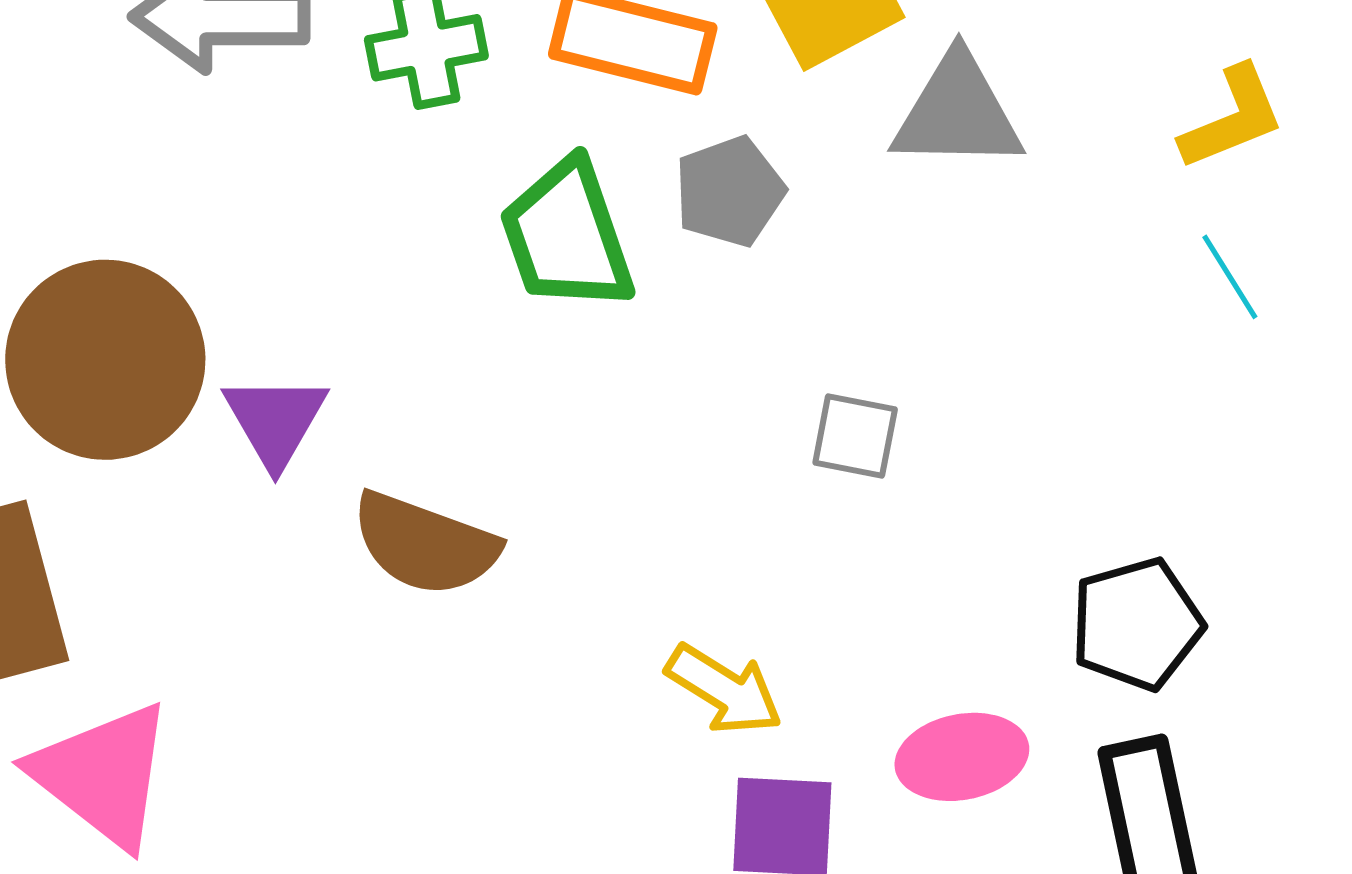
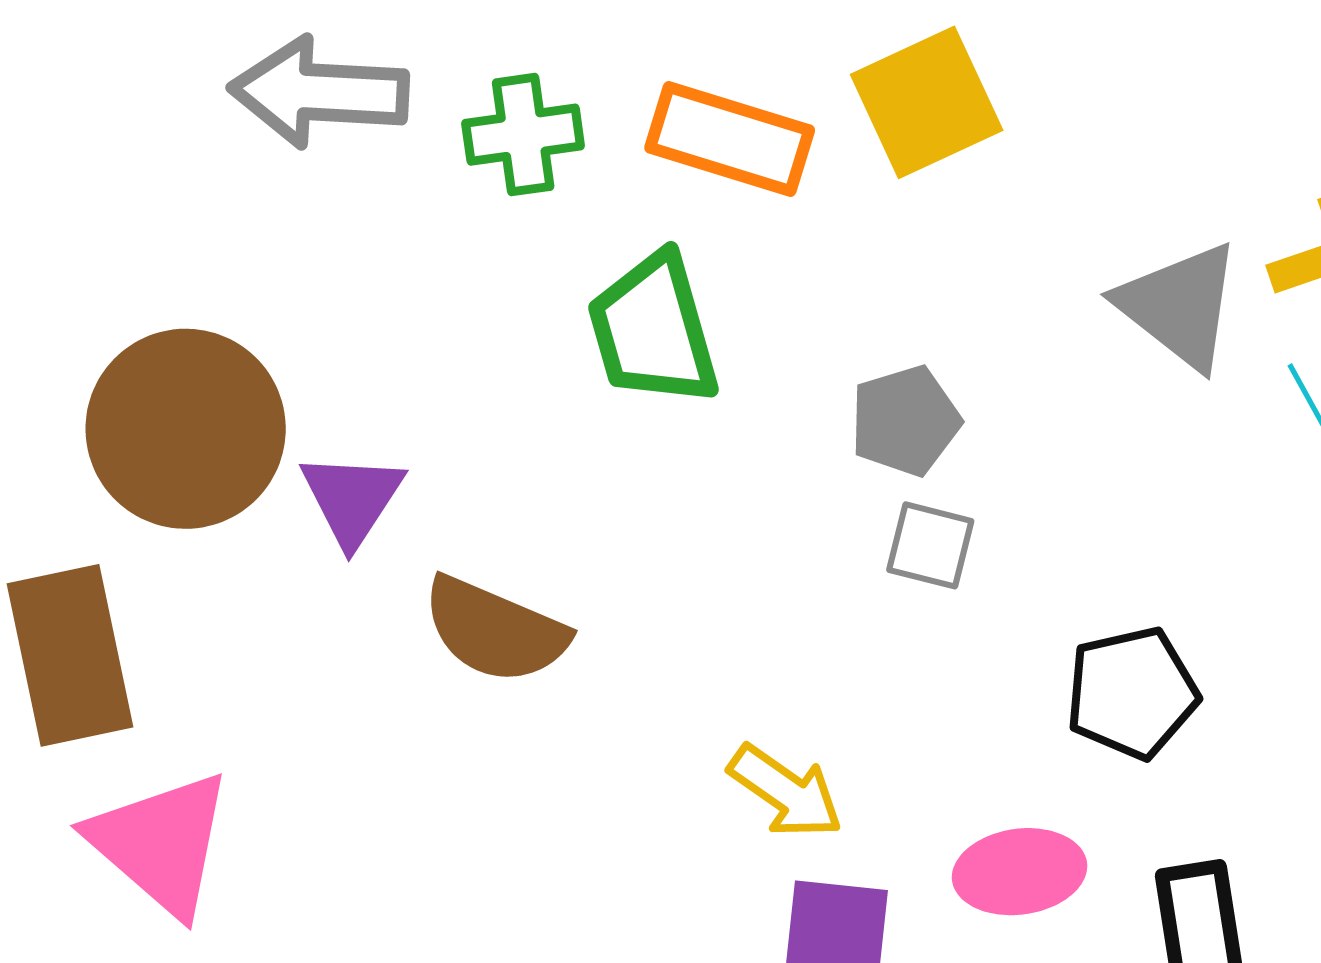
gray triangle: (957, 112) -> (1179, 306), moved, turned 34
gray pentagon: (730, 191) -> (905, 421), moved
black pentagon: (1137, 624) -> (1132, 693), moved

